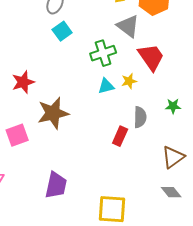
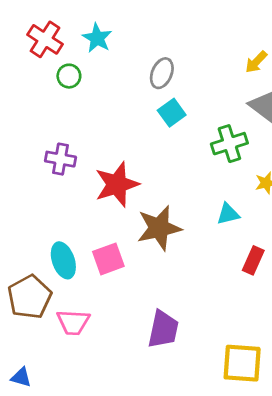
red star: (23, 82) -> (117, 184), size x1.4
cyan triangle: (106, 86) -> (228, 214), moved

